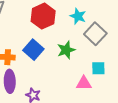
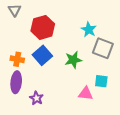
red hexagon: (43, 16) -> (43, 27), moved
gray square: (95, 34) -> (103, 48), turned -30

